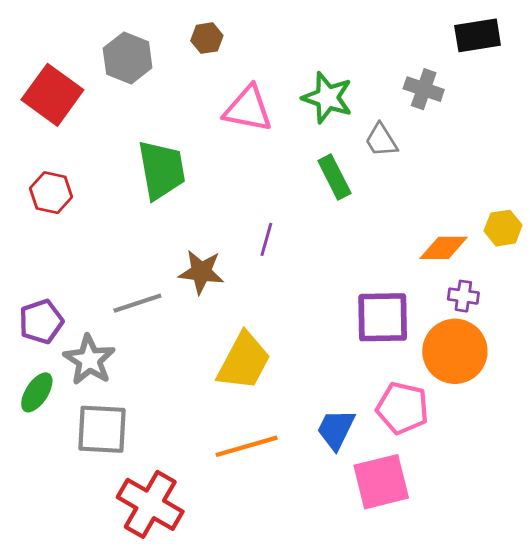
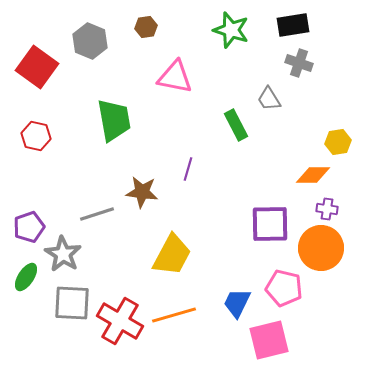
black rectangle: (478, 35) -> (293, 25), moved
green star: (327, 98) -> (231, 30), moved
yellow hexagon: (503, 228) -> (338, 142), moved
red cross: (150, 504) -> (120, 321), moved

